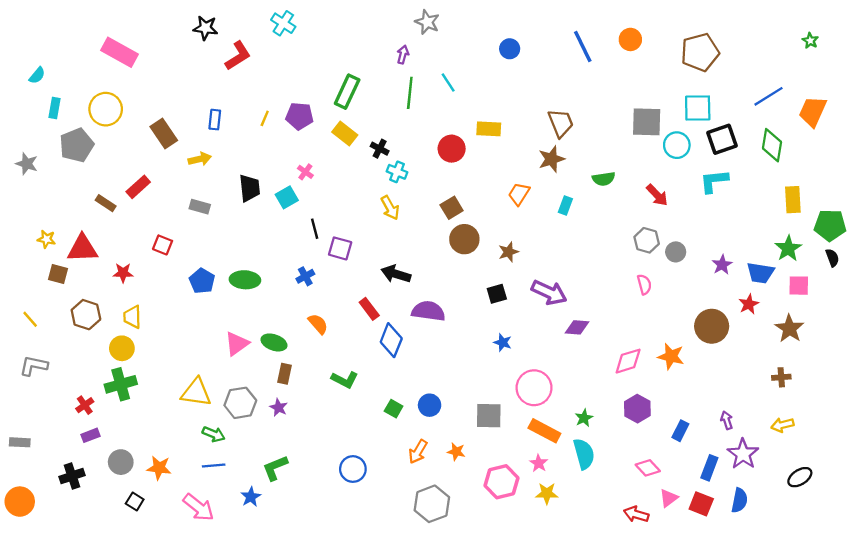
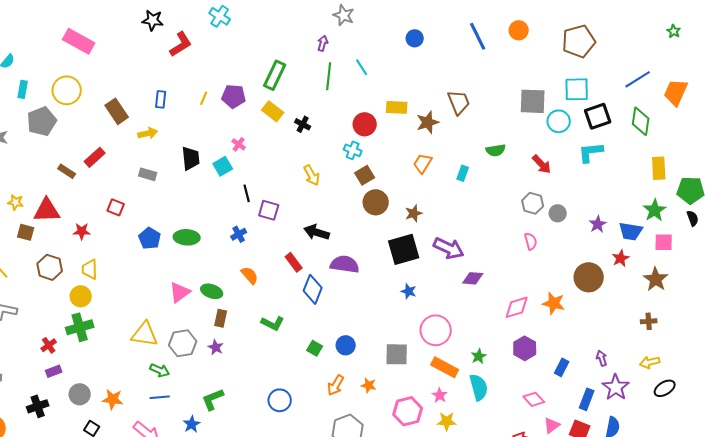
brown star: (551, 159) -> (428, 122), moved
cyan cross: (397, 172) -> (353, 150), moved
black square: (497, 294) -> (404, 249), size x1.8
black ellipse: (800, 477) -> (665, 388), moved

